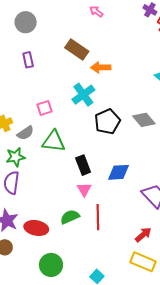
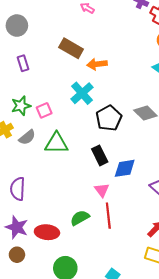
green star: (16, 157) -> (21, 106), moved
black rectangle: (83, 165) -> (100, 155), moved
pink triangle: (84, 189) -> (102, 190), moved

